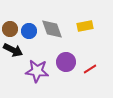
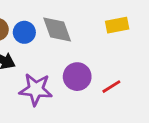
yellow rectangle: (85, 26) -> (117, 25), moved

